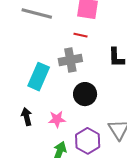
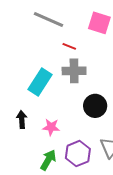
red line: (80, 35) -> (69, 46), moved
black circle: (85, 94) -> (95, 106), moved

